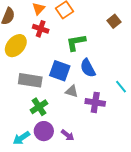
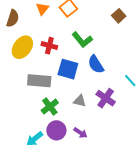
red cross: (41, 29) -> (49, 46), moved
green L-shape: (76, 42) -> (82, 40), turned -115
gray triangle: (72, 91) -> (80, 101), moved
purple cross: (95, 102) -> (106, 98), turned 30

